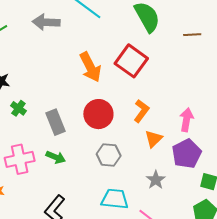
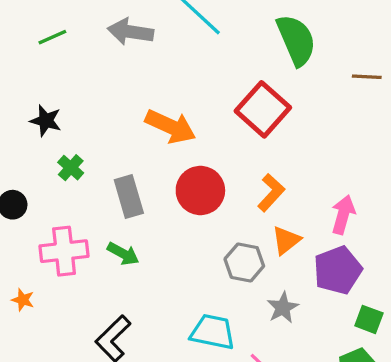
orange arrow: (90, 67) -> (170, 126), moved, turned -44
gray hexagon: (109, 155) -> (244, 263), moved

